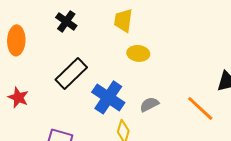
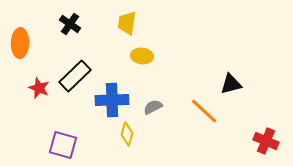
red star: (18, 97) -> (39, 88), moved
blue cross: (108, 97) -> (112, 100), turned -36

